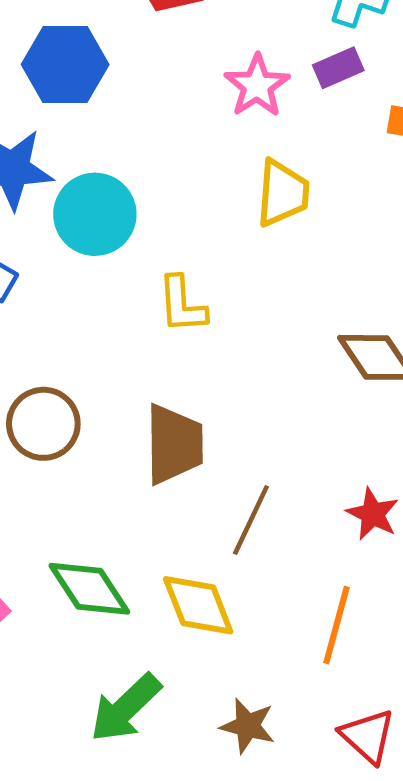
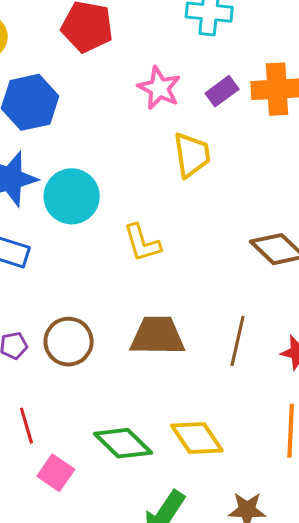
purple rectangle: (338, 68) -> (222, 91), moved
brown trapezoid: (174, 444) -> (157, 336), turned -76
brown line: (251, 520) -> (237, 341), moved

